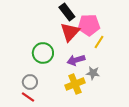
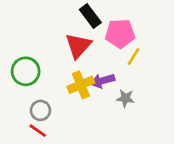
red triangle: (70, 32) -> (78, 46), moved
green circle: (43, 53) -> (26, 71), moved
yellow cross: (75, 84) -> (81, 85), moved

